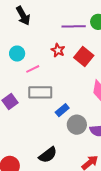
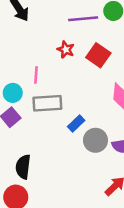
cyan circle: (17, 54) -> (13, 93), moved
pink line: (33, 69) -> (36, 75), turned -56
black semicircle: (48, 155) -> (23, 167), moved, turned 138

